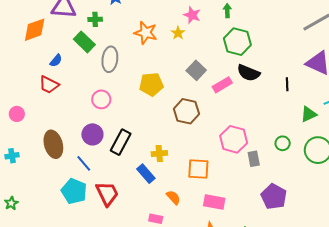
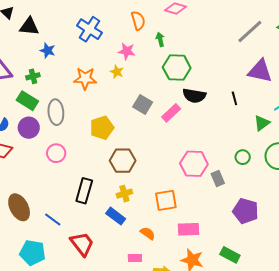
brown hexagon: (186, 111) -> (123, 161), moved
purple circle: (92, 134) -> (29, 128), moved
cyan pentagon: (74, 191) -> (32, 253), moved

